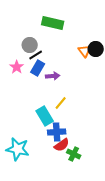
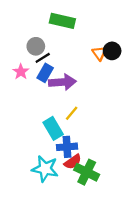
purple arrow: (53, 76) -> (62, 82), size x1.6
cyan star: (18, 149) -> (45, 169), moved
green cross: (74, 154) -> (87, 172), size x1.5

